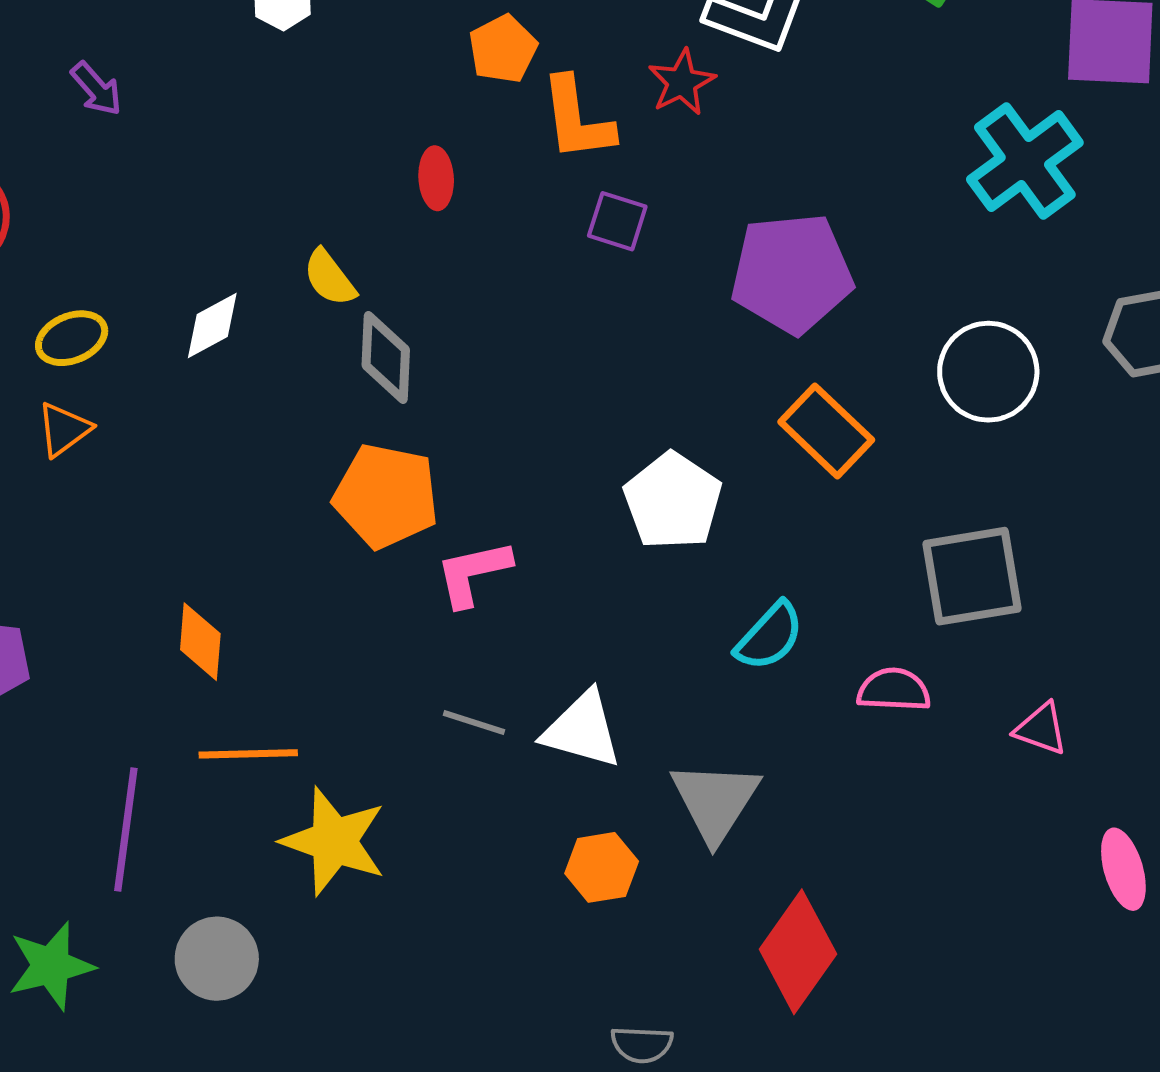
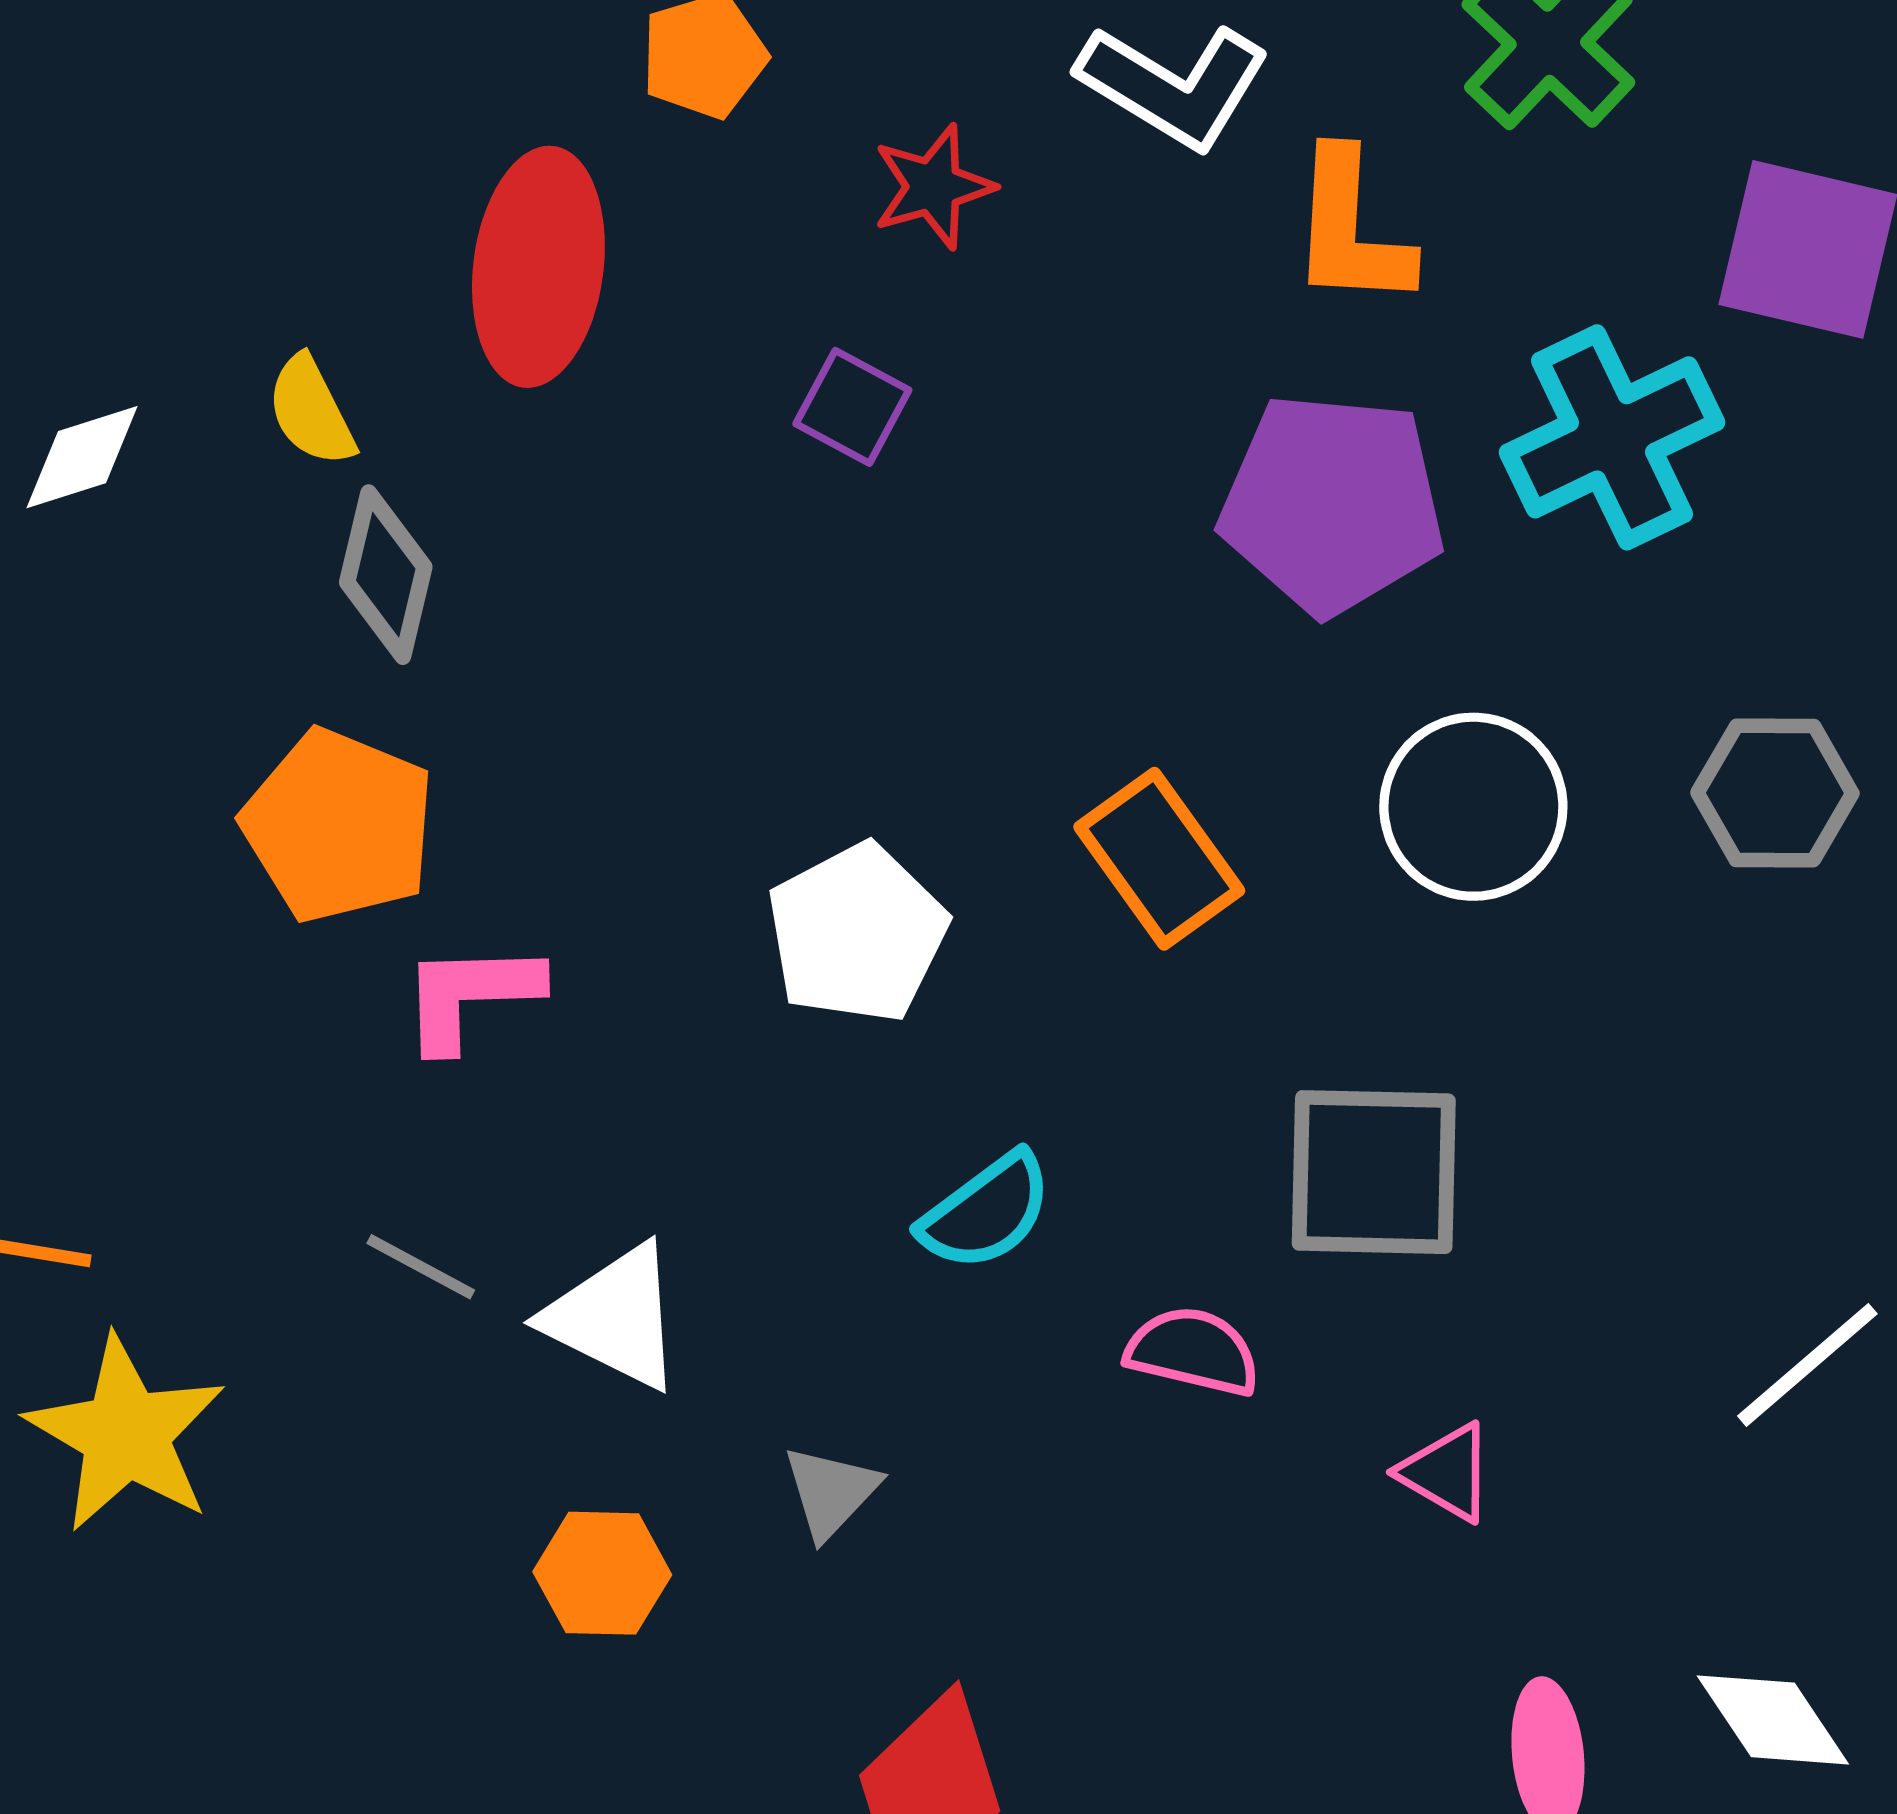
red star: (682, 82) -> (933, 187), moved
orange L-shape: (577, 119) -> (1351, 229), moved
red ellipse: (436, 178) -> (538, 267), size x2.0
purple pentagon: (792, 273) -> (1332, 504), moved
gray triangle: (715, 801) -> (831, 1492), size x0.6

